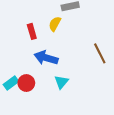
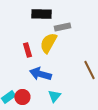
yellow semicircle: (55, 24) -> (48, 43), size x1.5

